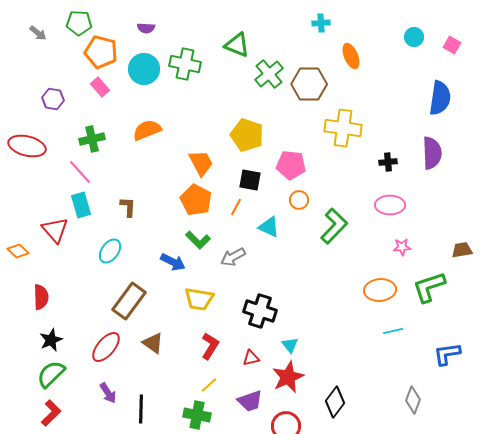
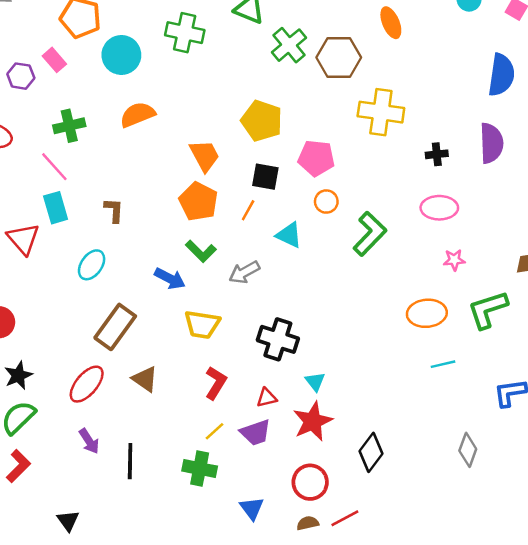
cyan circle: (144, 69) -> (121, 55), moved
pink rectangle: (100, 87) -> (54, 60), moved
purple trapezoid: (250, 401) -> (255, 432), moved

